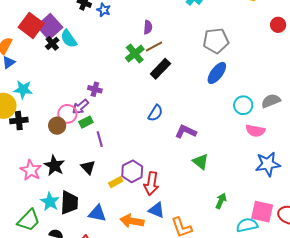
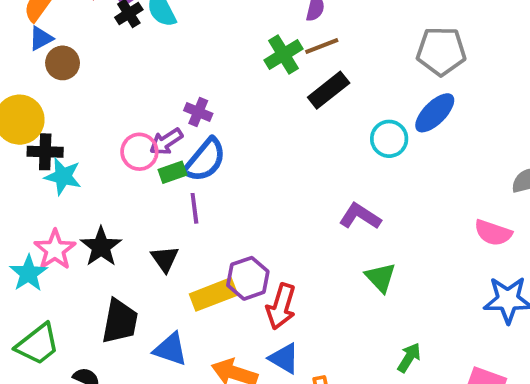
cyan star: (23, 89) -> (63, 176), moved
cyan circle: (243, 105) -> (389, 139), moved
blue semicircle: (155, 113) -> (205, 160), moved, size x1.4
brown circle: (57, 126) -> (63, 63), moved
yellow rectangle: (116, 182) -> (214, 294), size x1.6
cyan star: (50, 202) -> (28, 273), moved

